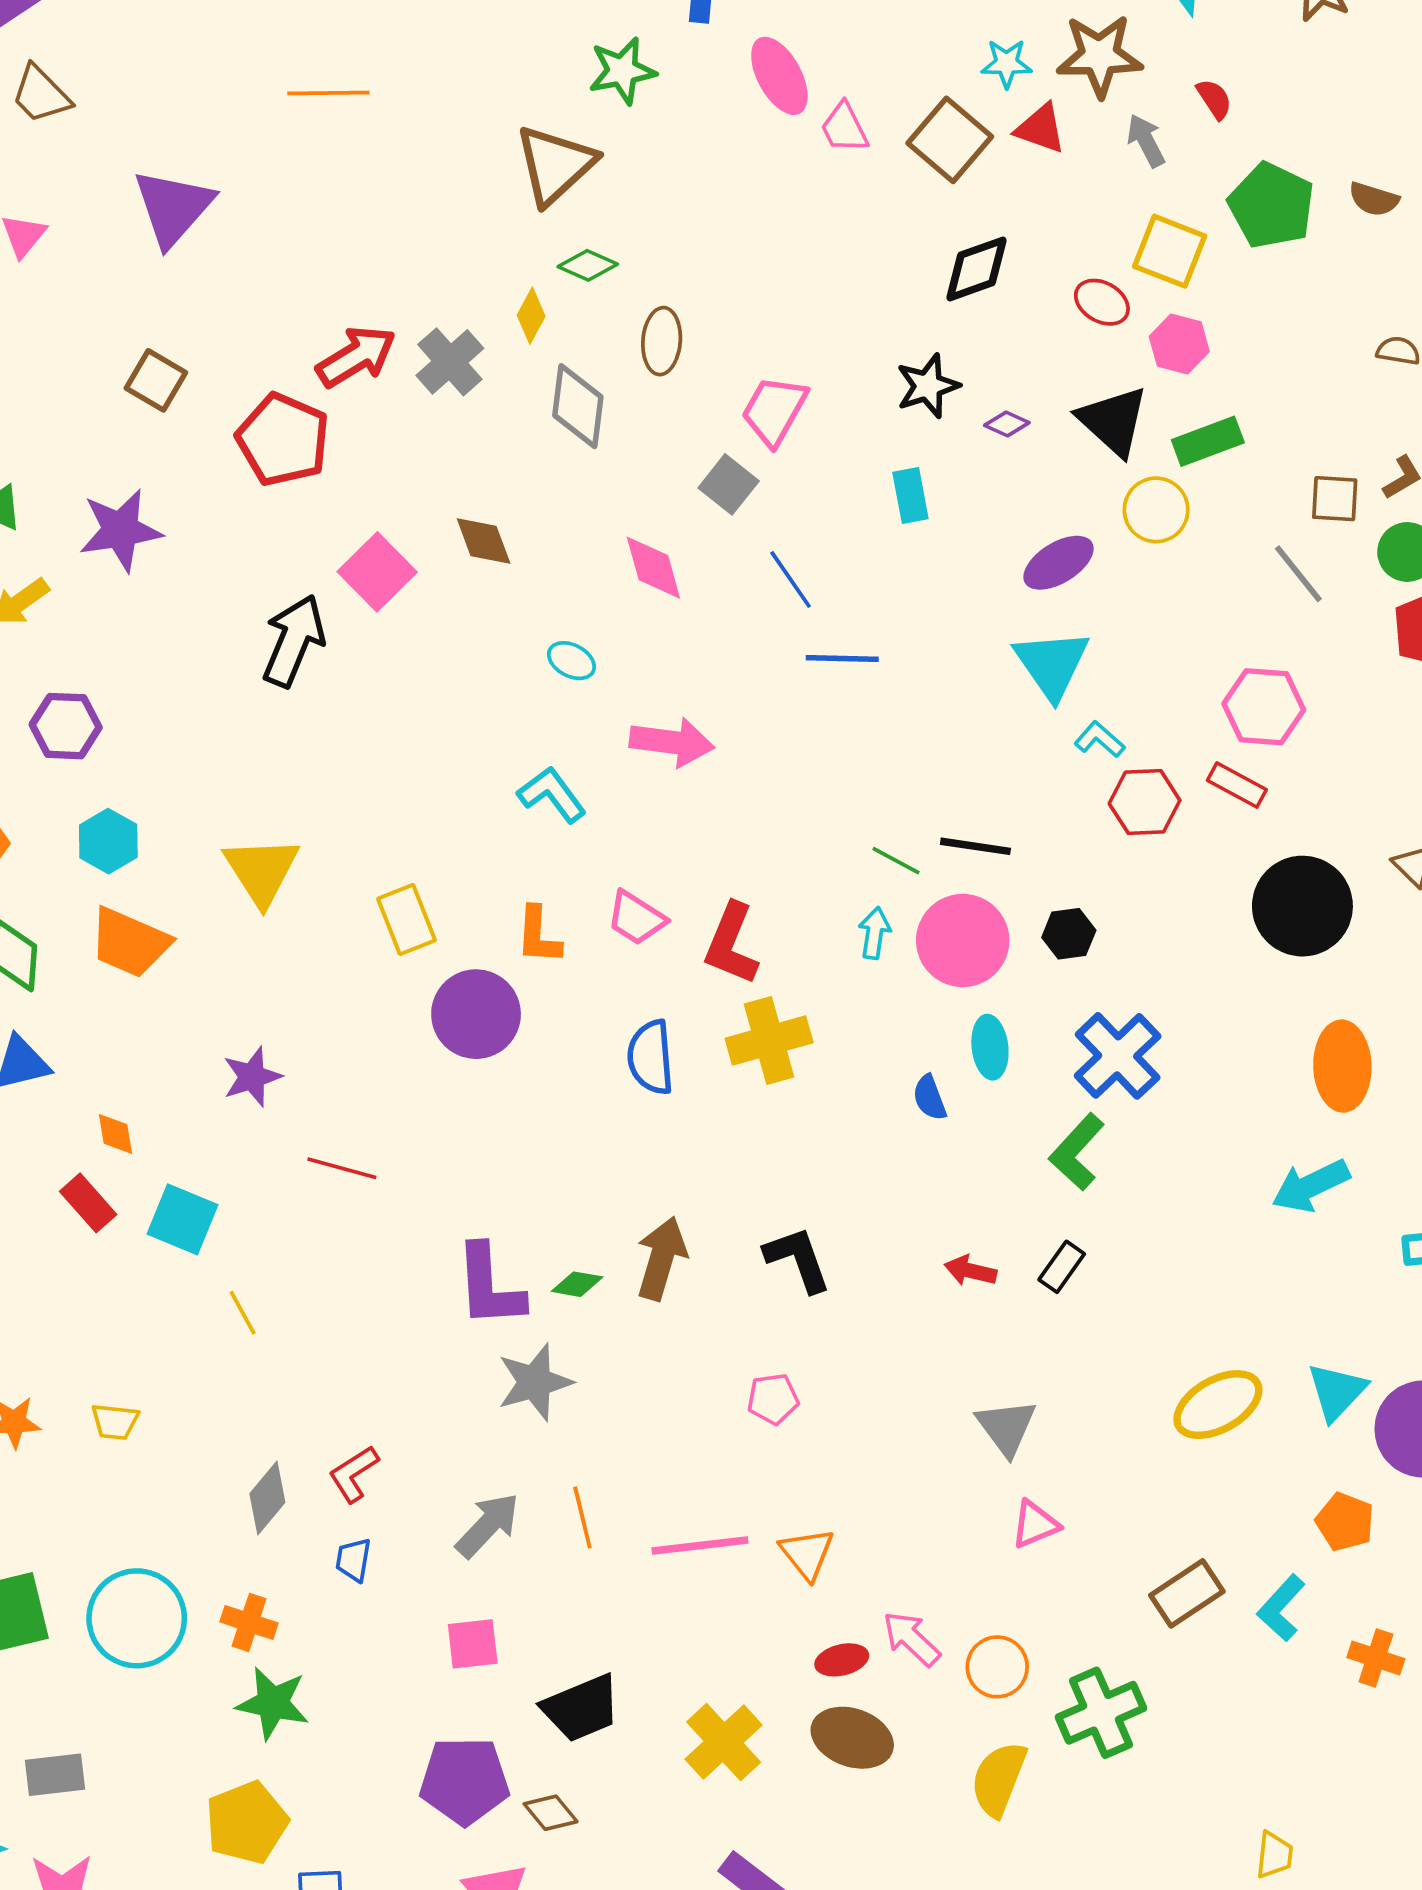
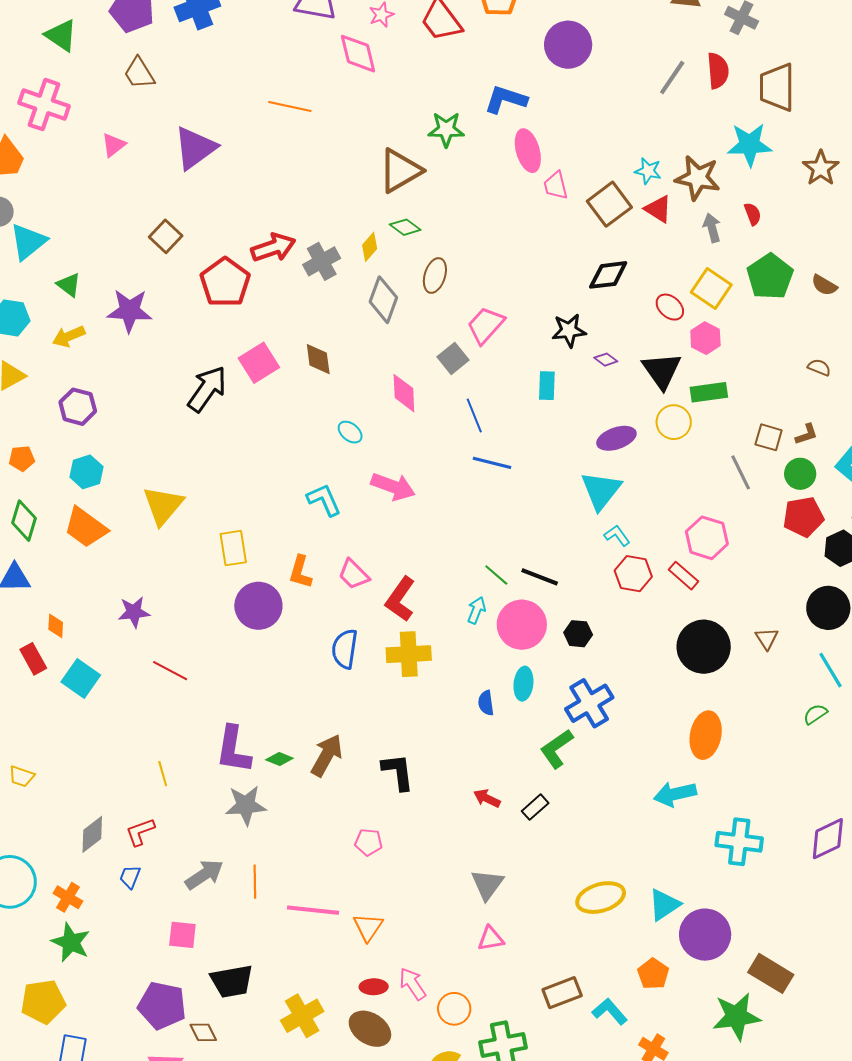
yellow line: (243, 1313) -> (163, 774), moved
cyan L-shape: (1281, 1608) -> (610, 1011), turned 84

